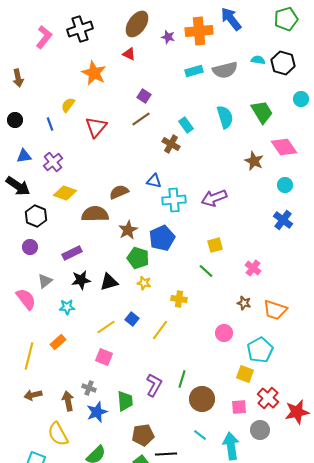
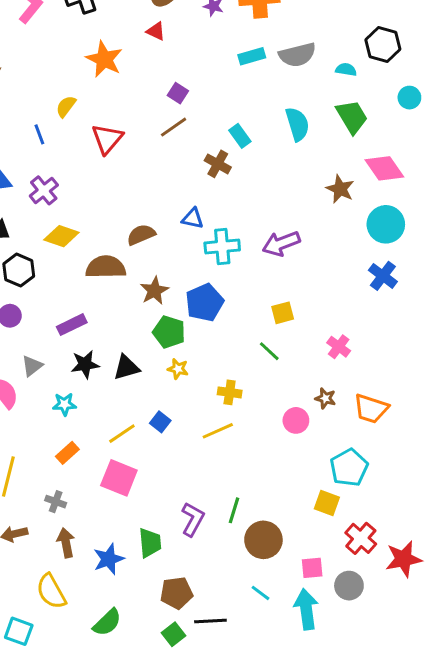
cyan semicircle: (258, 60) -> (346, 70), moved
cyan circle: (285, 185) -> (386, 224), size x1.6
yellow line: (160, 330) -> (218, 431), moved, turned 30
pink circle: (224, 333) -> (296, 420), moved
orange rectangle: (58, 342) -> (67, 453), moved
pink square: (104, 357) -> (119, 478), size x1.4
gray cross: (89, 388) -> (56, 502), moved
pink square: (239, 407) -> (312, 568), moved

